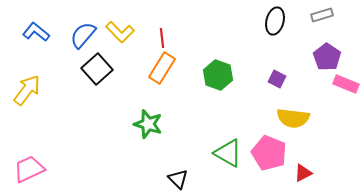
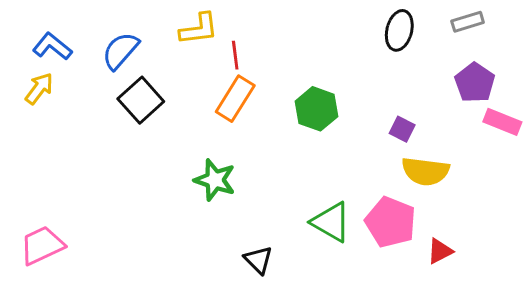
yellow L-shape: (120, 32) -> (199, 29), moved, turned -52
purple square: (277, 79) -> (402, 129), moved
yellow arrow: (27, 90) -> (39, 88), moved, size x0.7

